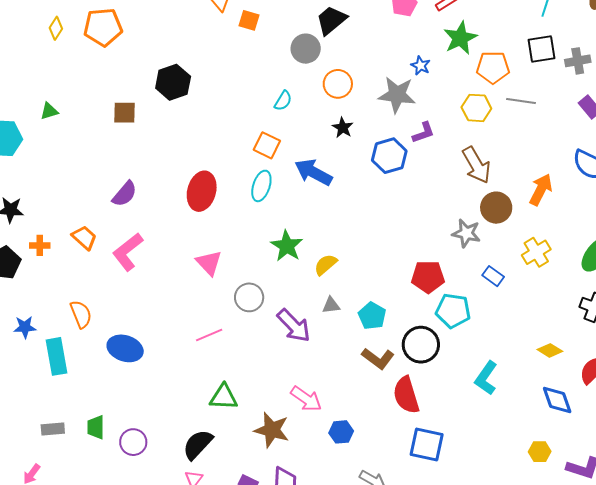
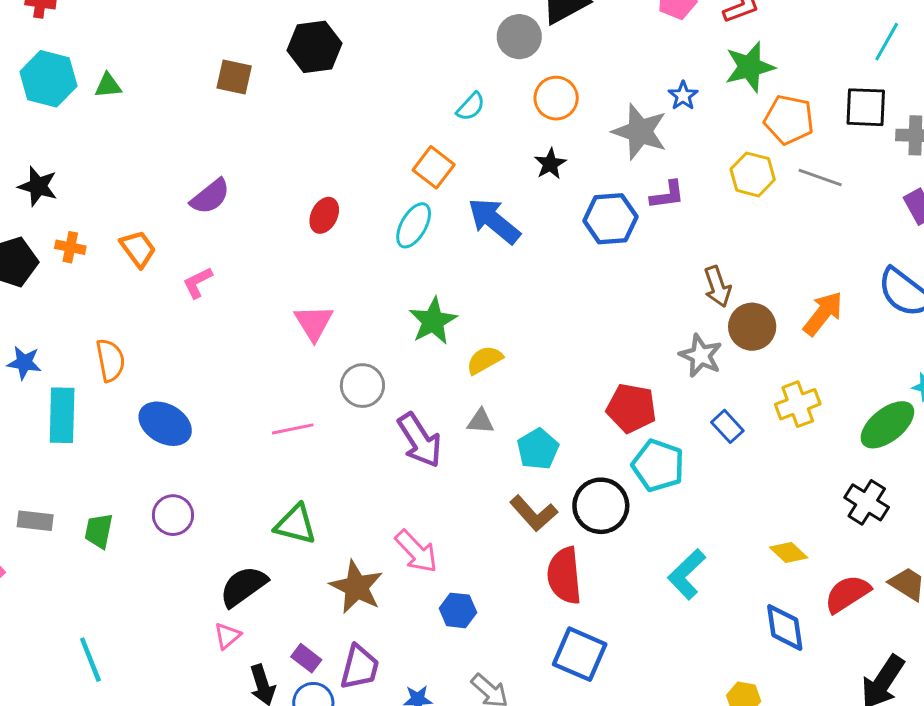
green triangle: (49, 111) -> (108, 86), moved
brown arrow: (476, 165) -> (717, 287), moved, size x0.7
red ellipse: (202, 191) -> (324, 215), size x0.6
pink L-shape: (128, 252) -> (198, 283), size x0.6
purple circle: (133, 442) -> (173, 515), moved

